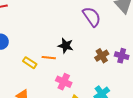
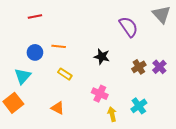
purple cross: (122, 56) -> (159, 67), turned 32
orange line: (49, 58) -> (59, 46), moved

